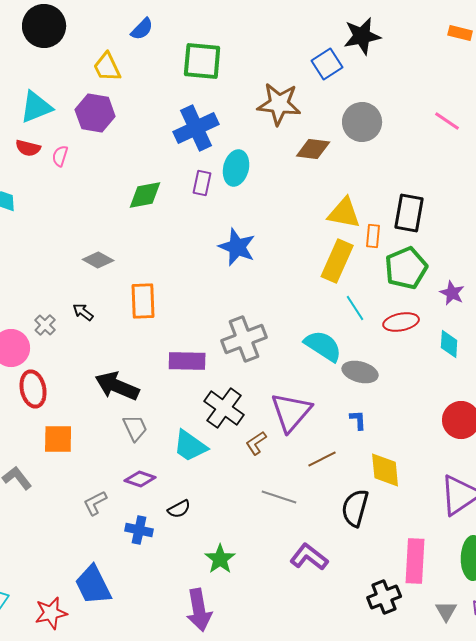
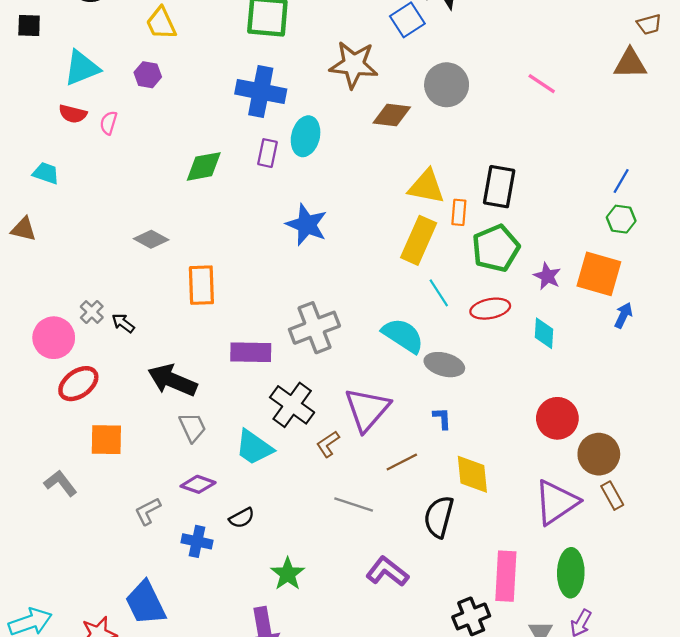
purple hexagon: (95, 113) -> (148, 75), size x0.6
blue cross: (196, 128) -> (261, 91), turned 36
black arrow: (83, 312) -> (123, 323), moved
red ellipse: (33, 389) -> (78, 384), turned 66

